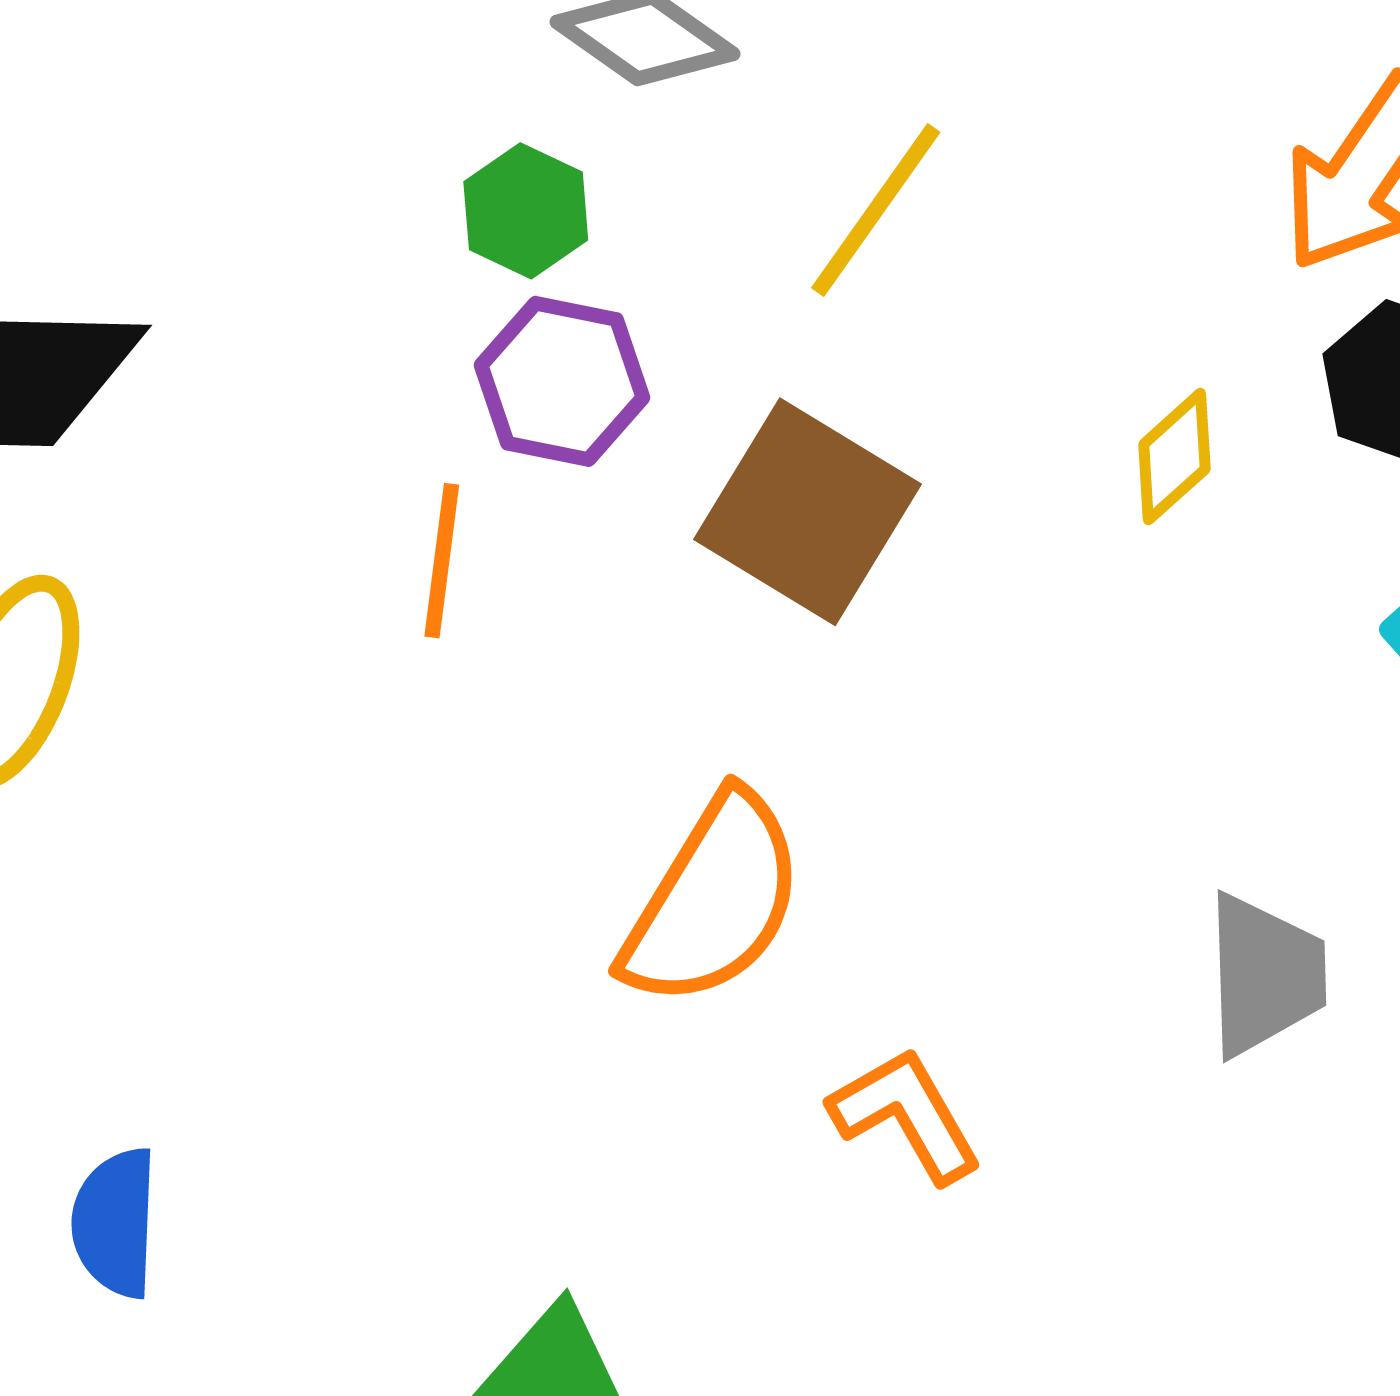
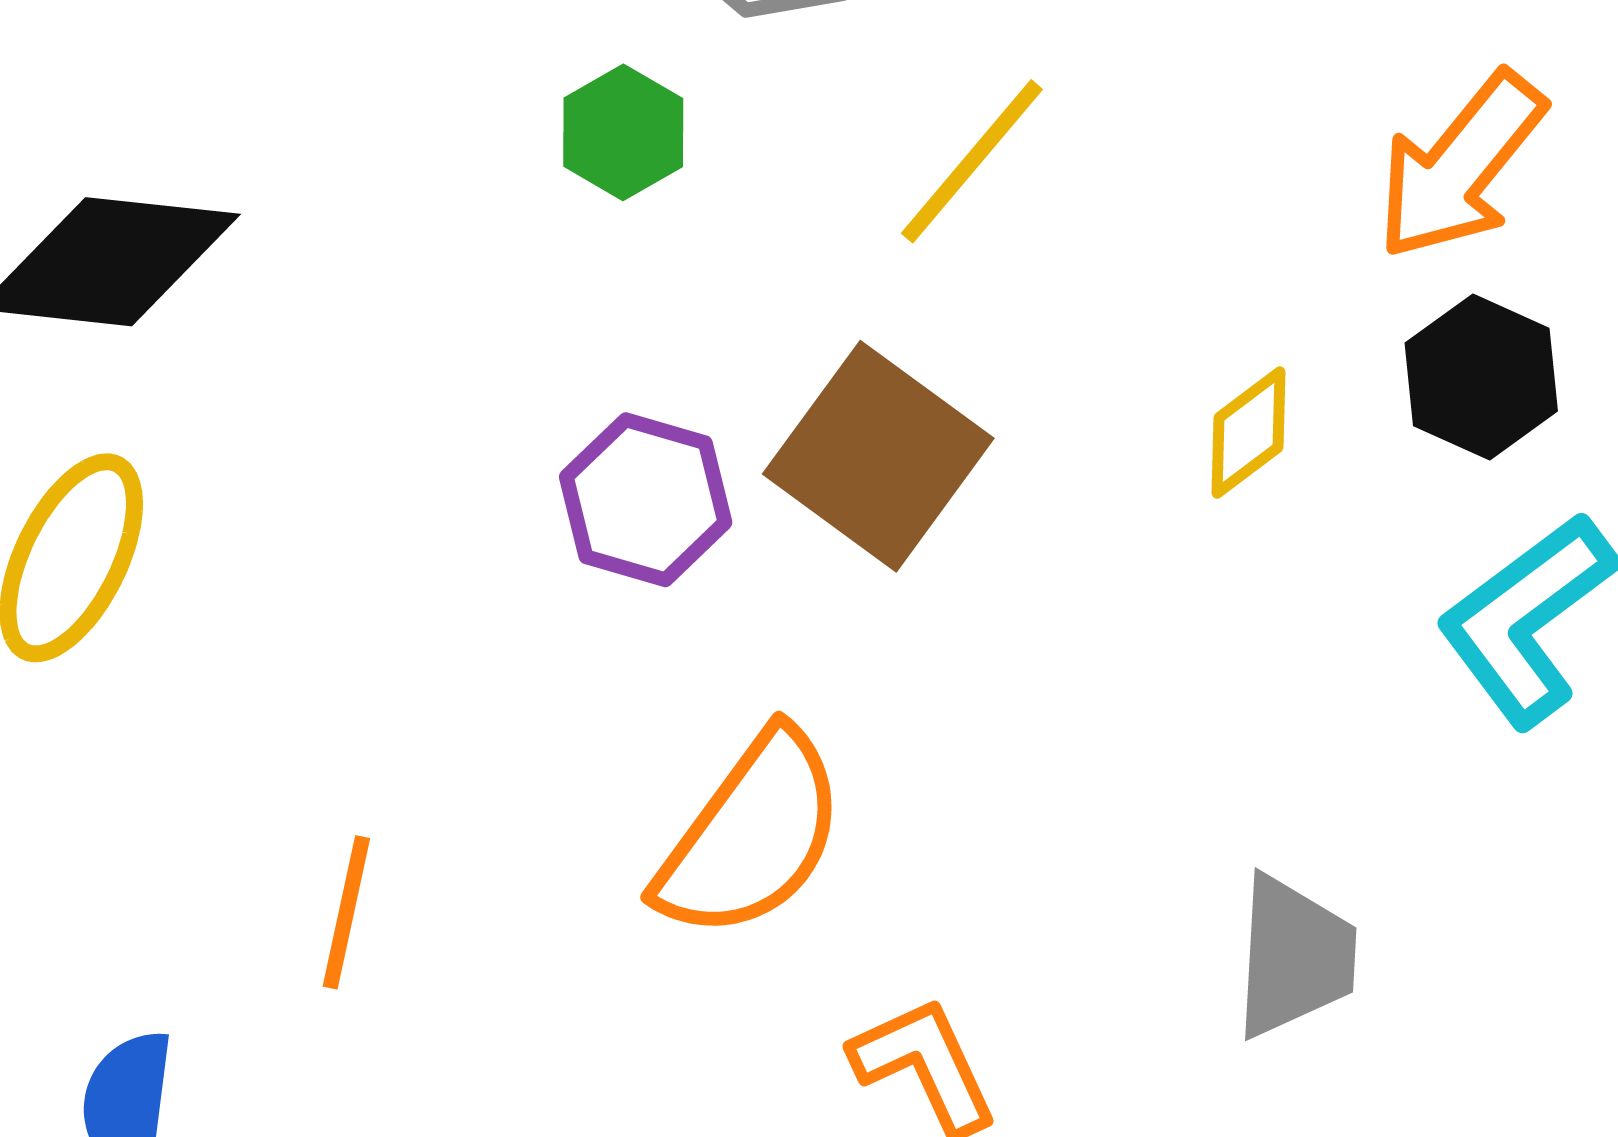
purple hexagon: (562, 381) -> (646, 500), moved
orange line: (442, 561) -> (346, 912), moved

